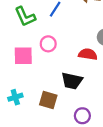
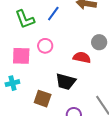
cyan cross: (15, 97) -> (12, 83), moved

